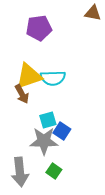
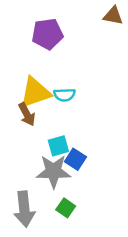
cyan semicircle: (53, 78) -> (64, 95), size x0.7

